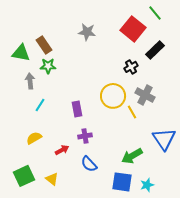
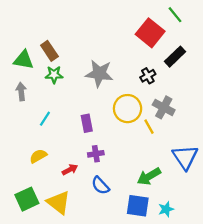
gray star: (87, 32) -> (99, 74), moved, size x1.4
gray arrow: (30, 81) -> (21, 92), moved
yellow triangle: (52, 179) -> (59, 202), size x1.6

